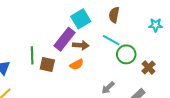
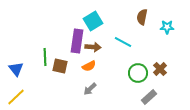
brown semicircle: (114, 15) -> (142, 17), moved
purple rectangle: (65, 39) -> (77, 41), turned -30
green circle: (126, 54) -> (138, 73), moved
gray arrow: (108, 88) -> (90, 89), moved

